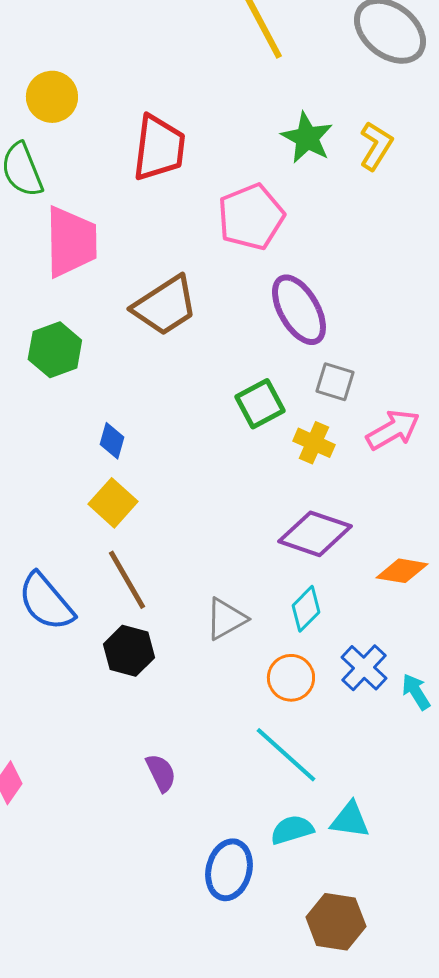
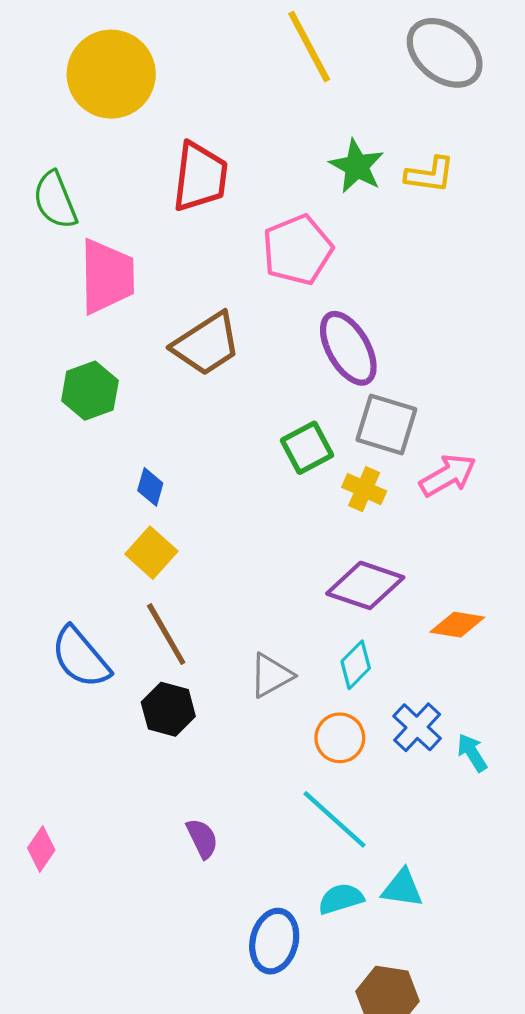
yellow circle: (52, 97) -> (111, 74), moved, size x1.6
yellow L-shape: (376, 146) -> (430, 175), turned 66
gray square: (335, 382) -> (386, 425), size x1.5

